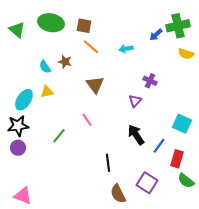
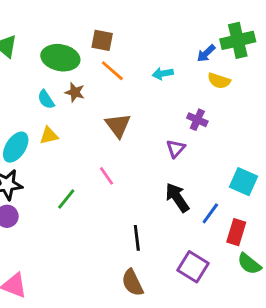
green ellipse: (51, 23) -> (60, 58), moved
yellow semicircle: (186, 54) -> (219, 81), moved
brown semicircle: (118, 194) -> (132, 283), moved

